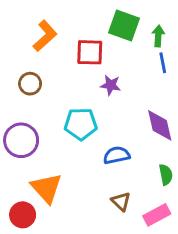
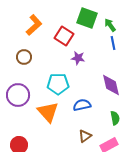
green arrow: (158, 36) -> (110, 25), turned -40
red square: (90, 52) -> (64, 36), turned 30
orange triangle: (46, 188) -> (48, 112), moved
brown triangle: (121, 201) -> (85, 136), turned 40

